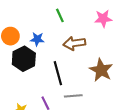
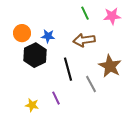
green line: (60, 15) -> (85, 13), moved
gray line: (73, 96) -> (91, 84), moved, turned 66

